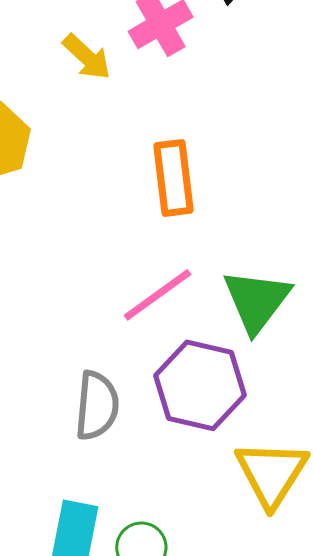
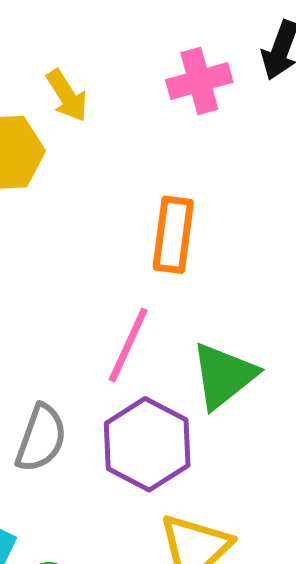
yellow arrow: (87, 57) -> (67, 96), moved
pink line: (157, 295) -> (128, 345), turned -44

